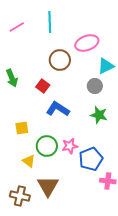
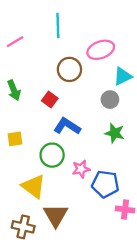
pink line: (17, 27) -> (15, 42), moved
yellow square: (22, 128) -> (15, 139), moved
green circle: (47, 146) -> (52, 155), moved
blue pentagon: (91, 159) -> (105, 184), turned 30
yellow triangle: (29, 161) -> (34, 186), size x1.6

